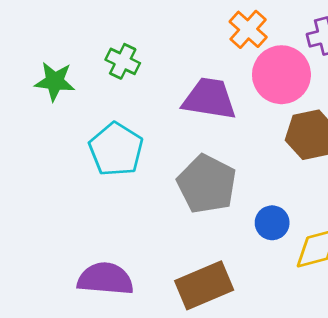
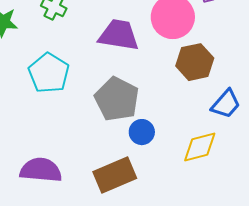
blue circle: (272, 223) -> (142, 132), moved

